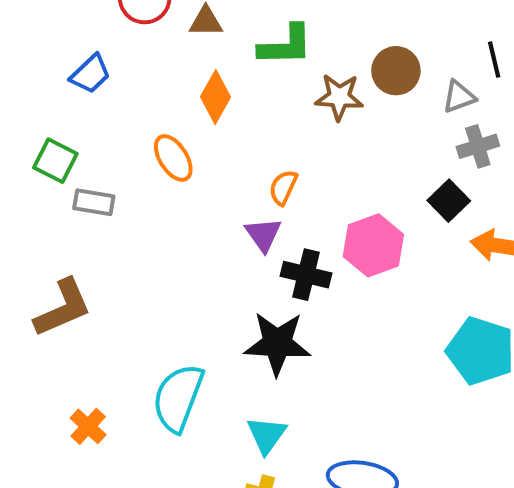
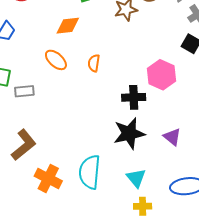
orange diamond: (215, 97) -> (68, 26), turned 70
orange semicircle: (283, 187) -> (94, 63), moved
purple triangle: (263, 235) -> (172, 137), moved
orange cross: (88, 426) -> (48, 179), moved, size x1.5

